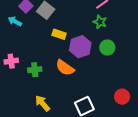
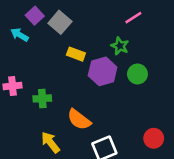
green star: (100, 22) -> (120, 46), moved
orange semicircle: (65, 68) -> (79, 119), moved

